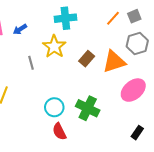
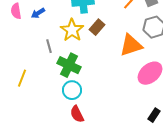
brown rectangle: (87, 59) -> (97, 27), moved
green cross: (88, 108) -> (69, 65), moved

